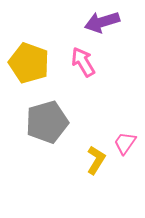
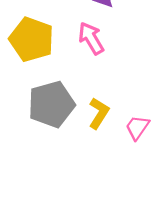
yellow L-shape: (96, 160) -> (99, 113), moved

